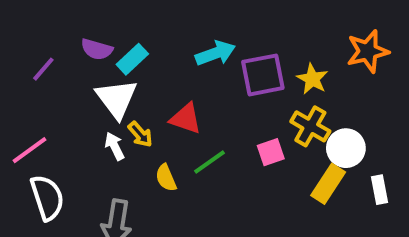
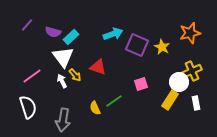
purple line: (43, 69) -> (27, 25), moved
purple square: (263, 75) -> (137, 45), turned 35
yellow cross: (310, 126) -> (192, 71), moved, turned 36
pink line: (30, 150) -> (32, 76), moved
green line: (209, 162) -> (114, 101), moved
yellow semicircle: (166, 178) -> (95, 108), moved

